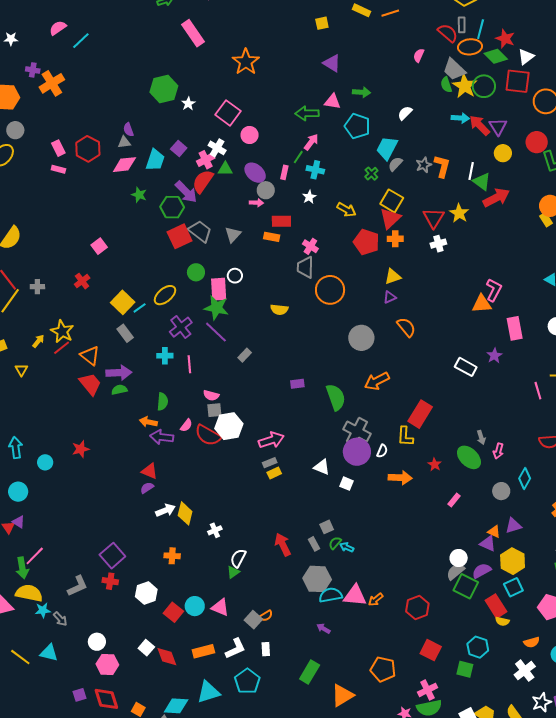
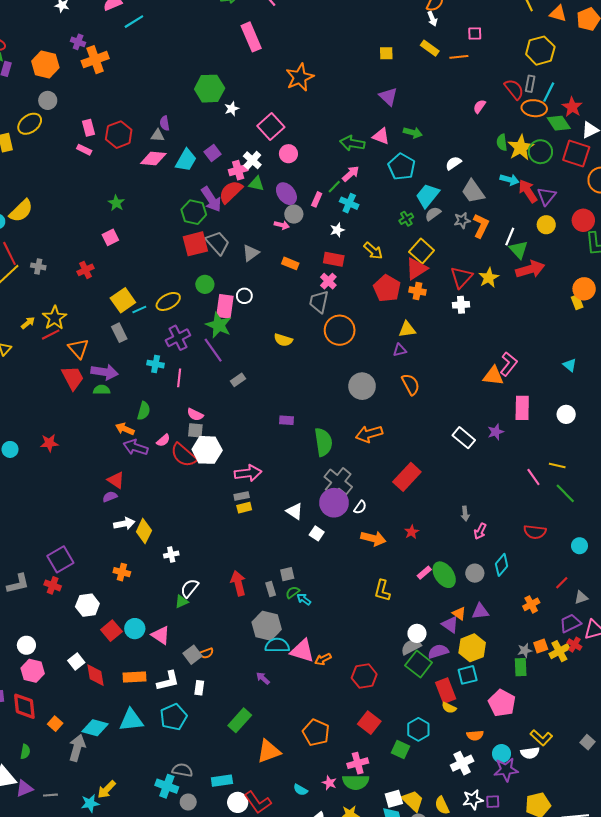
gray trapezoid: (454, 69) -> (473, 192), moved
green star: (139, 195) -> (116, 203), moved
red rectangle: (281, 221) -> (334, 259), moved
pink line: (538, 391) -> (533, 477), turned -30
yellow L-shape: (405, 436) -> (382, 591), moved
green ellipse: (469, 457) -> (444, 575), moved

